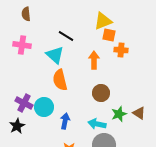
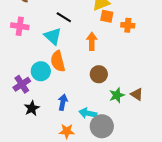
orange cross: (121, 50) -> (128, 25), moved
purple cross: (24, 103) -> (22, 84), turned 30
cyan circle: (44, 107) -> (41, 71), moved
cyan arrow: (97, 124) -> (88, 113), moved
black star: (17, 126) -> (32, 108), moved

